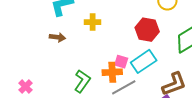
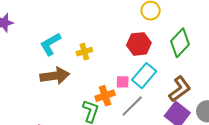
brown arrow: (57, 37) -> (55, 76), size x1.8
orange cross: (112, 72) -> (105, 96), moved

